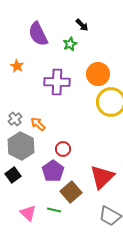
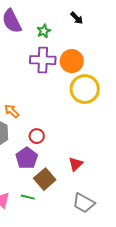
black arrow: (82, 25) -> (77, 18), moved
purple cross: (57, 82) -> (43, 60), moved
red triangle: (102, 177) -> (76, 164), size x0.6

